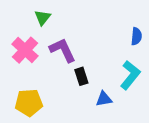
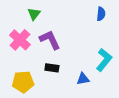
blue semicircle: (136, 36) -> (101, 14), moved
black rectangle: (81, 76) -> (52, 68), moved, turned -64

